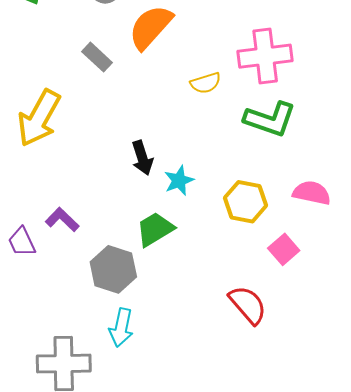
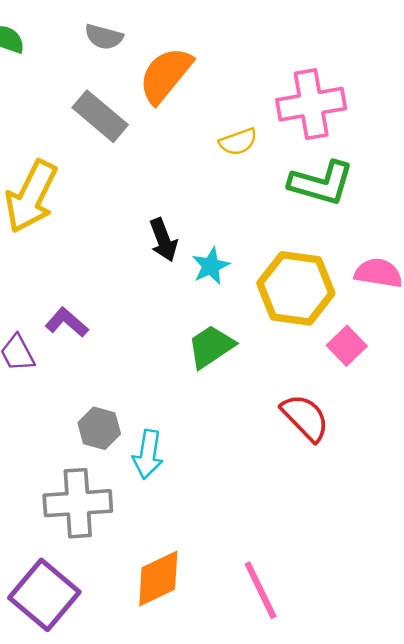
gray rectangle: (97, 57) -> (100, 116), size x1.4
yellow hexagon: (246, 202) -> (296, 288), size x1.4
green trapezoid: (155, 229) -> (211, 347), moved
gray hexagon: (113, 269) -> (99, 428), moved, size x0.7

